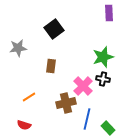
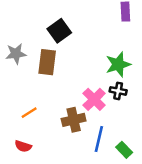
brown rectangle: (51, 66) -> (47, 62), moved, size x1.5

